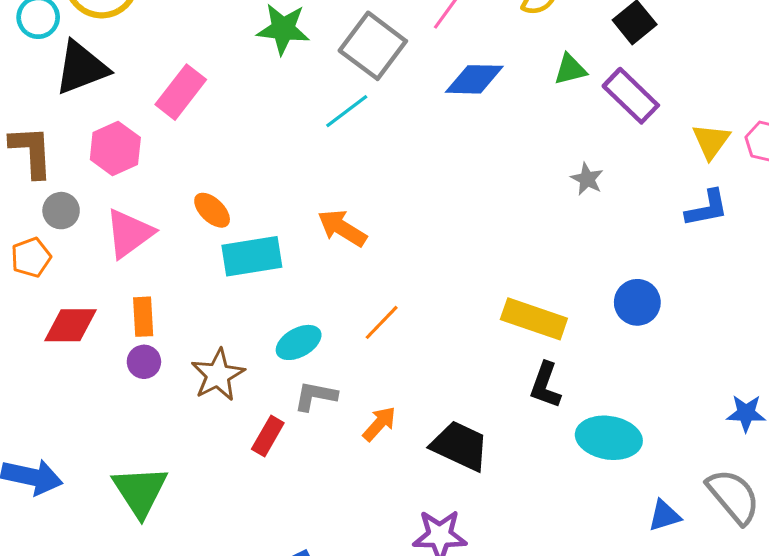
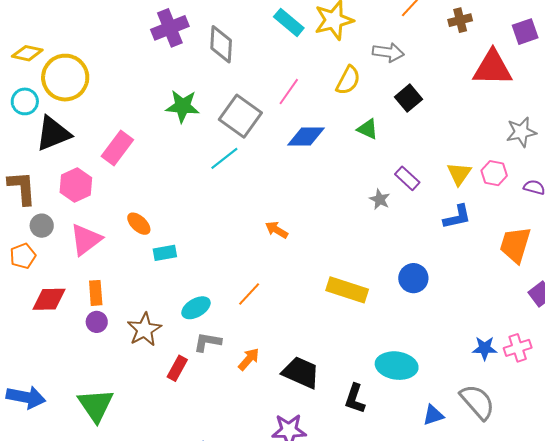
green triangle: (570, 69) -> (368, 129), turned 40
purple rectangle: (631, 96) -> (407, 178), moved, size x0.7
orange arrow: (342, 228) -> (277, 230), moved, size x0.7
cyan rectangle: (252, 256) -> (165, 253), size x0.6
black L-shape: (545, 385) -> (355, 399), moved

